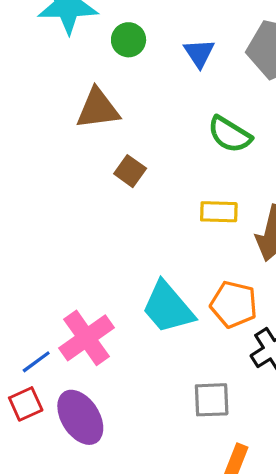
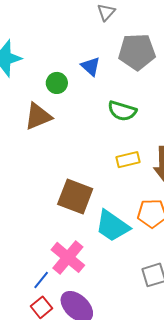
green circle: (129, 40) -> (57, 83), moved
brown square: (130, 171) -> (75, 197), moved, size x1.8

